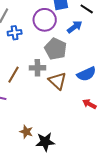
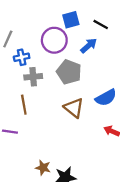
gray cross: (37, 68) -> (33, 77), moved
brown line: (13, 75) -> (24, 105), turned -36

